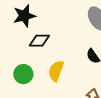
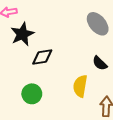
yellow semicircle: (56, 71) -> (80, 86), moved

